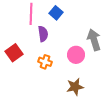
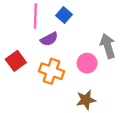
purple semicircle: (43, 34) -> (49, 39), turned 70
orange cross: (45, 62) -> (51, 71), size x1.5

